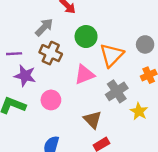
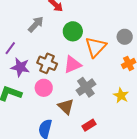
brown cross: (51, 53) -> (47, 63), moved
purple line: (14, 54) -> (10, 48), turned -48
gray cross: (117, 91) -> (86, 87), moved
brown triangle: (93, 120) -> (66, 107), moved

